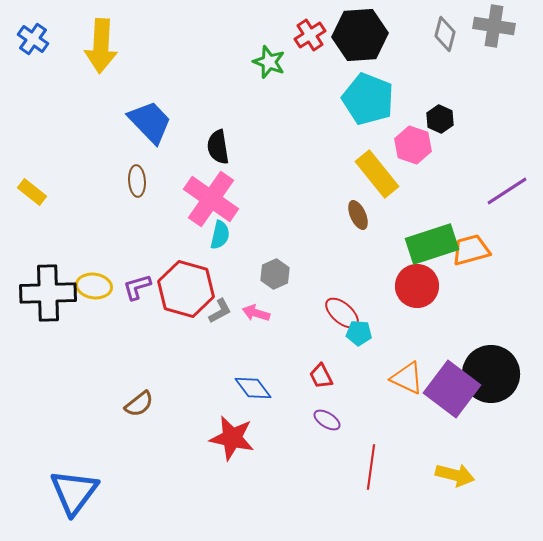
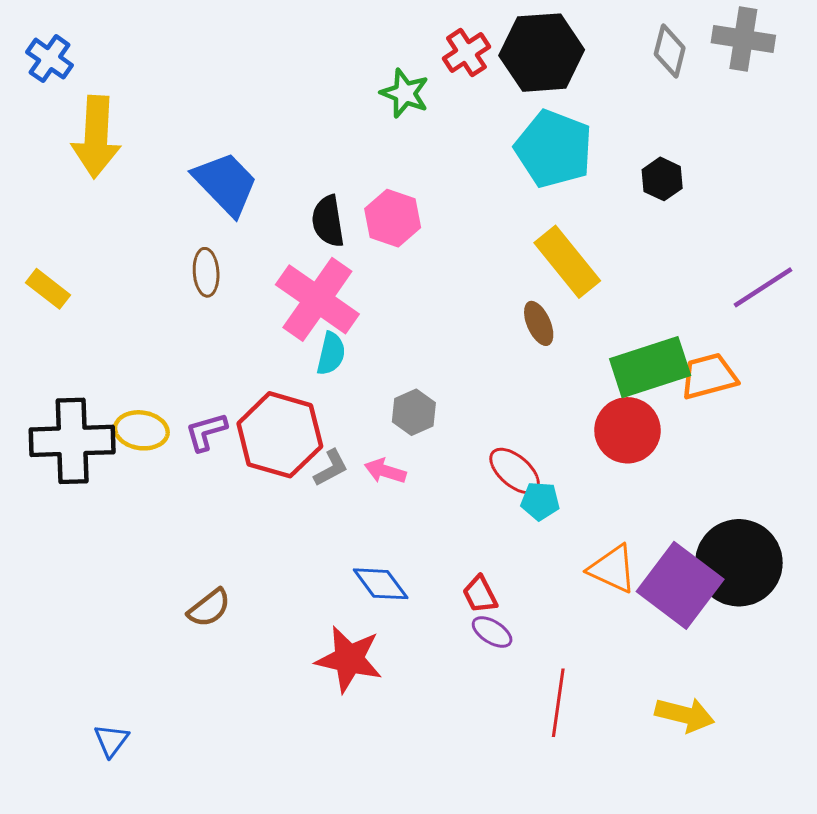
yellow arrow: (101, 46) -> (96, 137), moved
pink hexagon: (413, 145) -> (393, 218), moved
red trapezoid: (321, 376) -> (480, 594), moved
blue triangle: (74, 492) -> (111, 740), size x0.5

